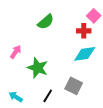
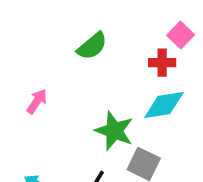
green star: (38, 68) -> (114, 131), moved

